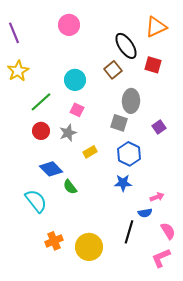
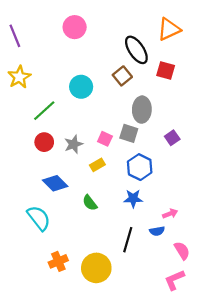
pink square: (77, 110) -> (105, 139), moved
green semicircle: (70, 187) -> (90, 203), moved
black line: (129, 232) -> (128, 240), moved

